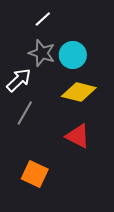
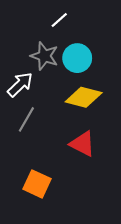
white line: (43, 19) -> (59, 20), moved

